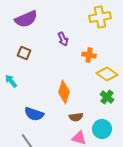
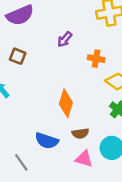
purple arrow: (63, 39) -> (65, 39), turned 64
blue semicircle: (34, 114) -> (47, 141), moved

